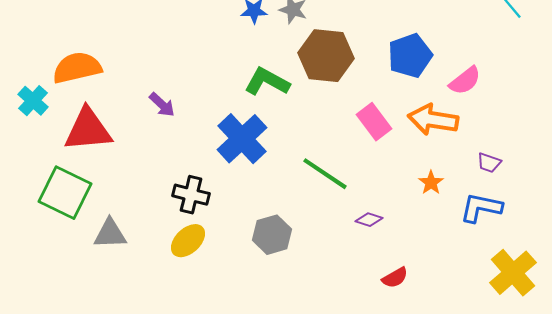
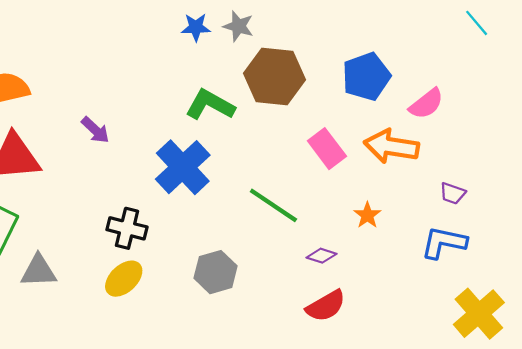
orange star: (431, 183) -> (367, 215), moved
red semicircle: (395, 278) -> (326, 306), moved, size x1.4

